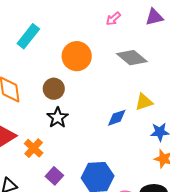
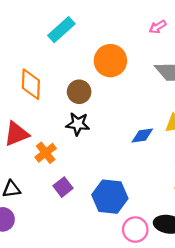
black star: (58, 118) -> (78, 124), turned 30

